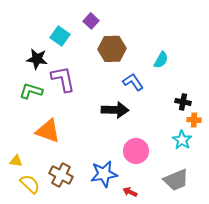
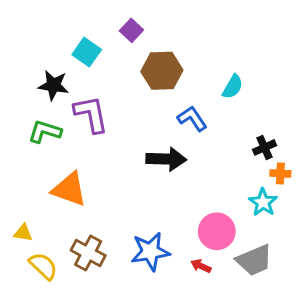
black cross: (183, 102) -> (264, 147), turned -35
pink circle: (136, 151) -> (217, 231), moved
red arrow: (130, 192) -> (201, 266), moved

